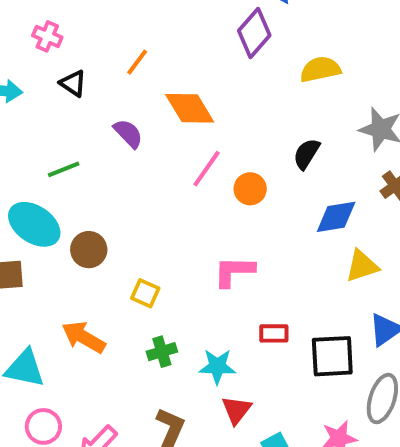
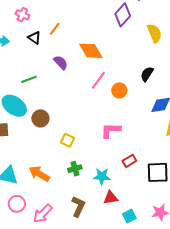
orange line: (137, 62) -> (55, 29), moved
yellow semicircle: (320, 69) -> (154, 33), turned 78
red rectangle: (274, 333) -> (129, 161), turned -32
orange arrow: (84, 337) -> (39, 174), moved
red triangle: (236, 410) -> (111, 198), turned 42

